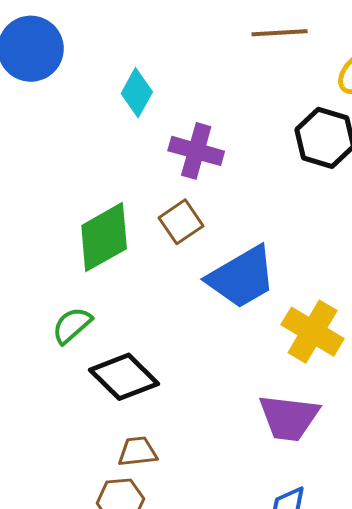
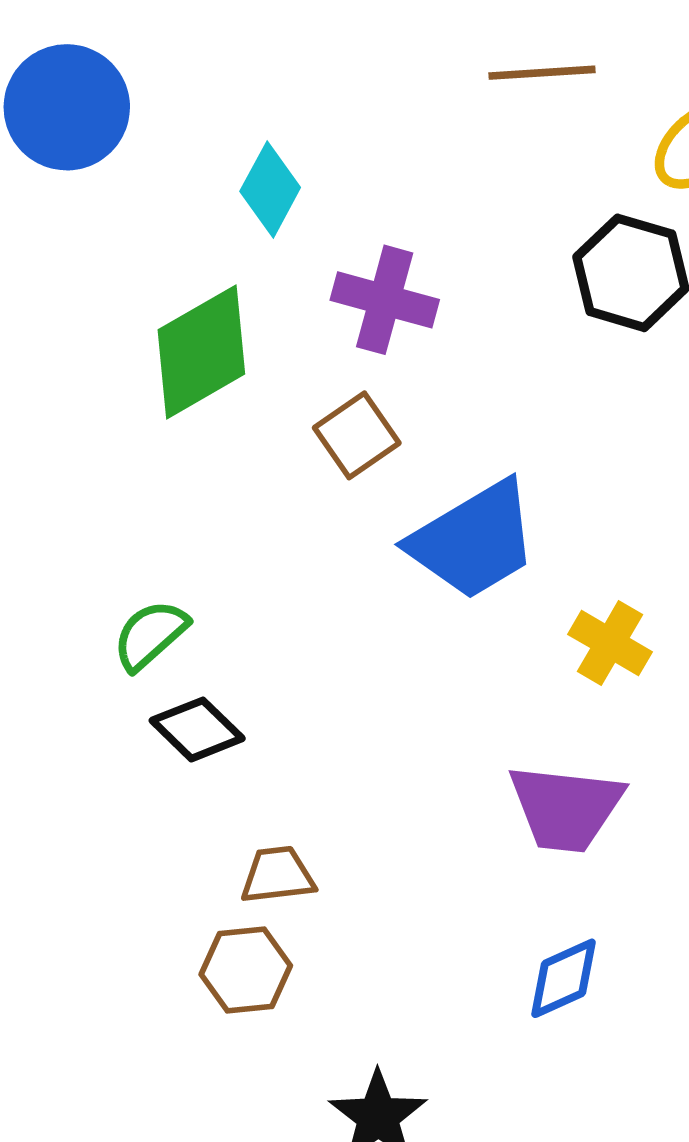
green diamond: (104, 237) -> (201, 352), moved
yellow cross: (313, 332) -> (610, 643), size x0.7
black diamond: (124, 377) -> (197, 729), moved, size x0.7

